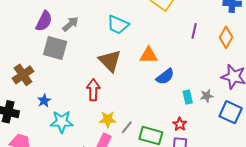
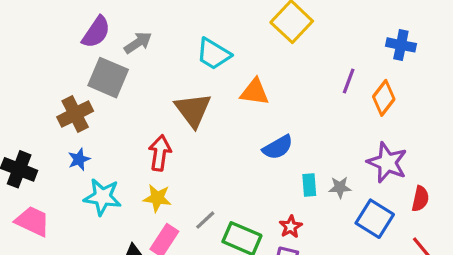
purple line: (194, 31) -> (349, 81), moved
orange triangle: (149, 55) -> (255, 92), moved
brown cross: (23, 75) -> (75, 114), moved
yellow star: (108, 119) -> (157, 198), moved

